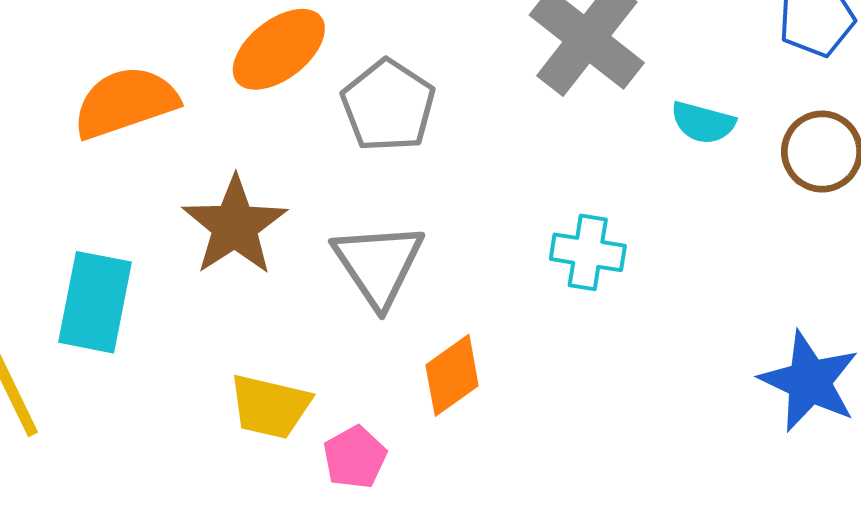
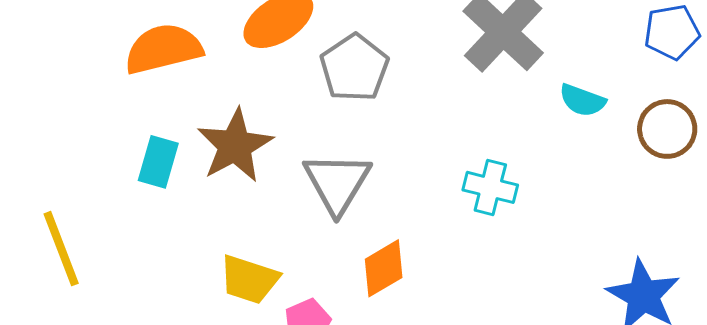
cyan rectangle: (95, 302) -> (158, 162), moved, size x0.7

